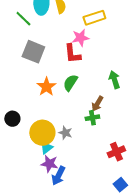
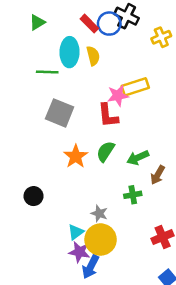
yellow rectangle: (94, 18) -> (135, 87), moved
green line: (23, 19) -> (47, 72), turned -42
green arrow: (114, 80) -> (138, 158), moved, turned -96
brown arrow: (97, 104) -> (158, 175), moved
yellow circle: (42, 133) -> (101, 240), moved

